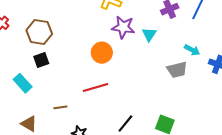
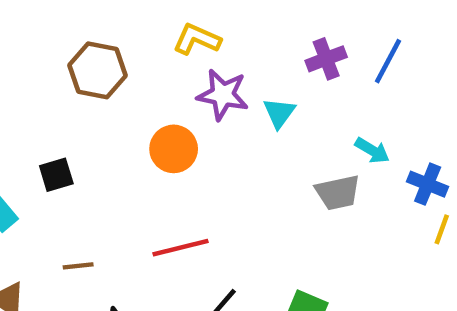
brown hexagon: (39, 32) -> (98, 70), moved
black square: (41, 60) -> (56, 175), moved
red line: (95, 87) -> (181, 248), moved

